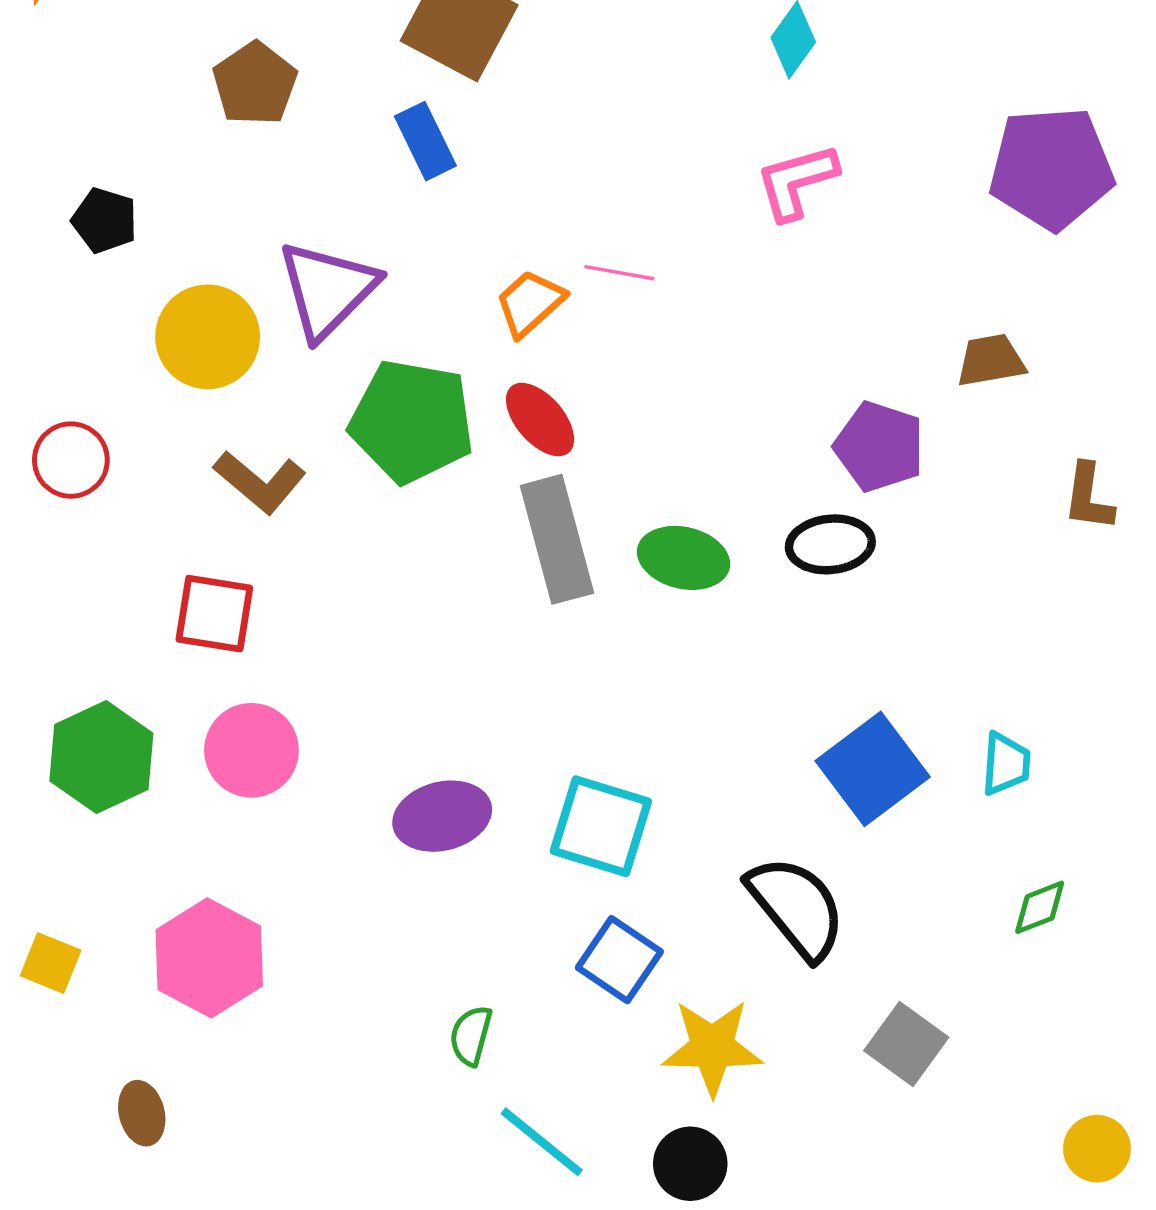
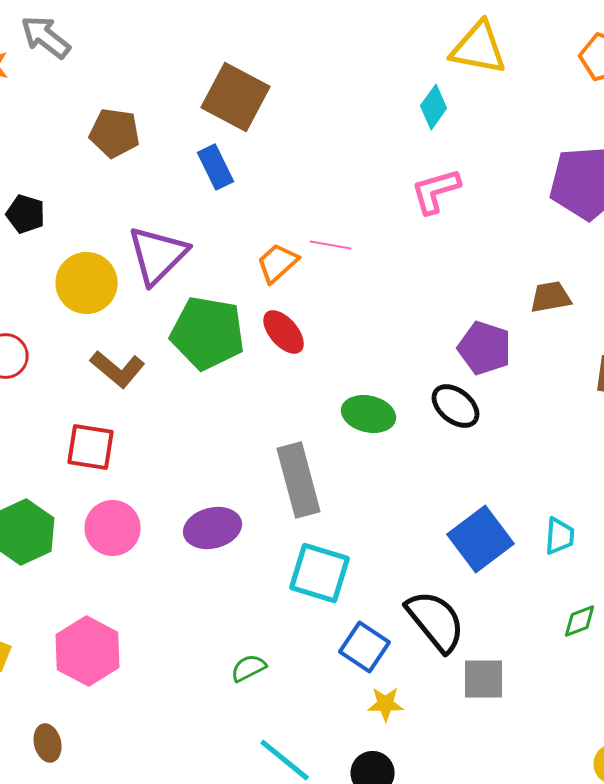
brown pentagon: (255, 84) -> (115, 133), turned -30
gray rectangle: (557, 539) -> (299, 480), moved
black ellipse: (830, 544) -> (456, 406), turned 45
purple ellipse: (442, 816) -> (213, 528), moved
blue square: (619, 960) -> (365, 647), moved
green semicircle: (471, 1036) -> (249, 668), moved, turned 48
gray square: (906, 1044) -> (484, 679), moved, turned -36
yellow star: (712, 1047) -> (386, 704), size x0.6

